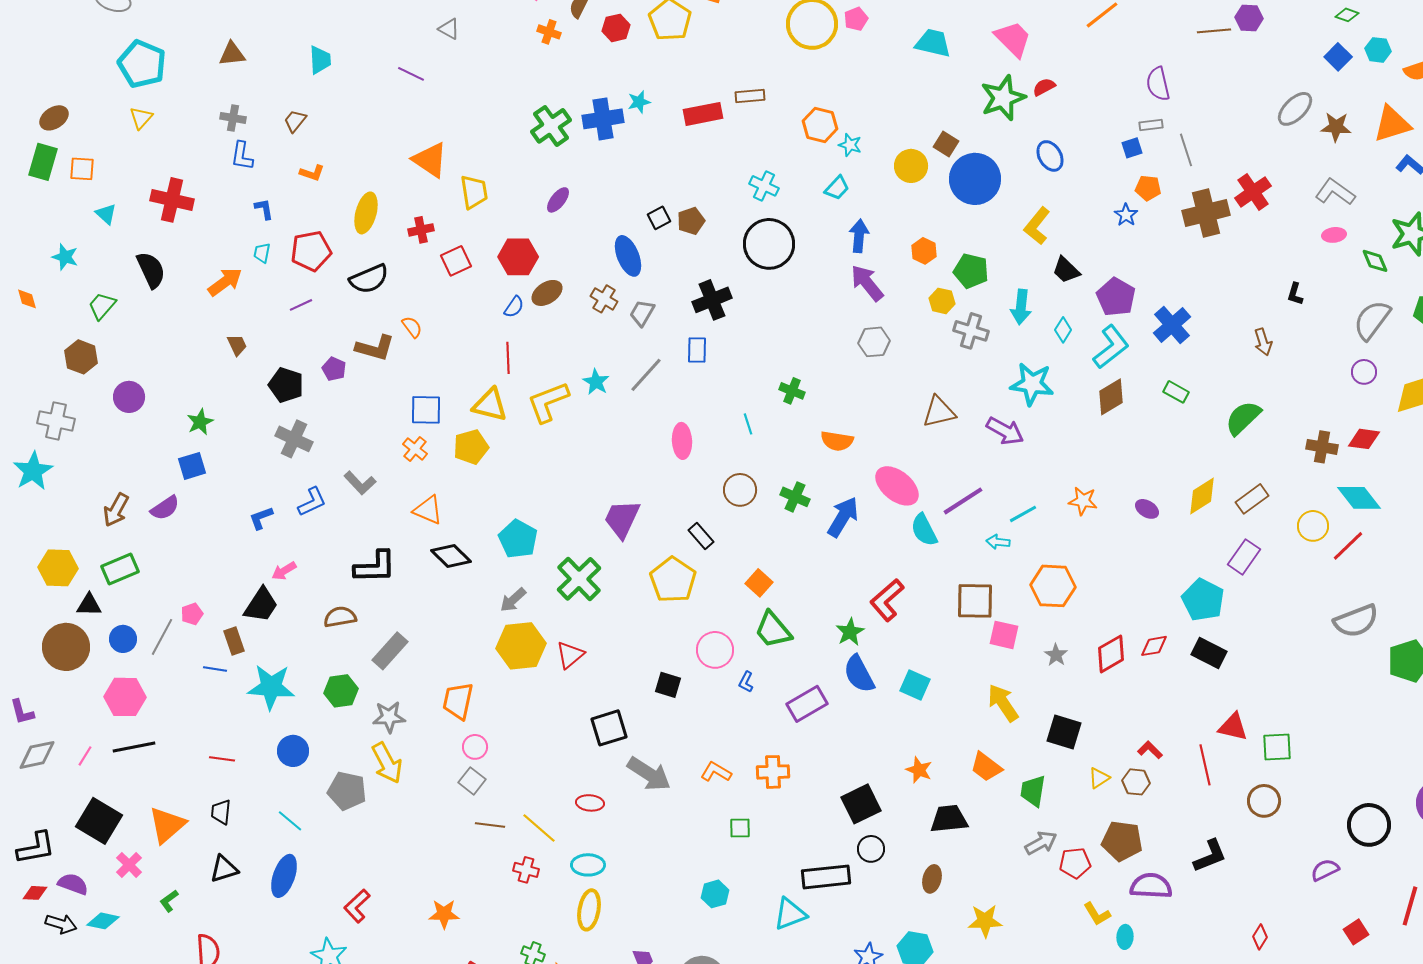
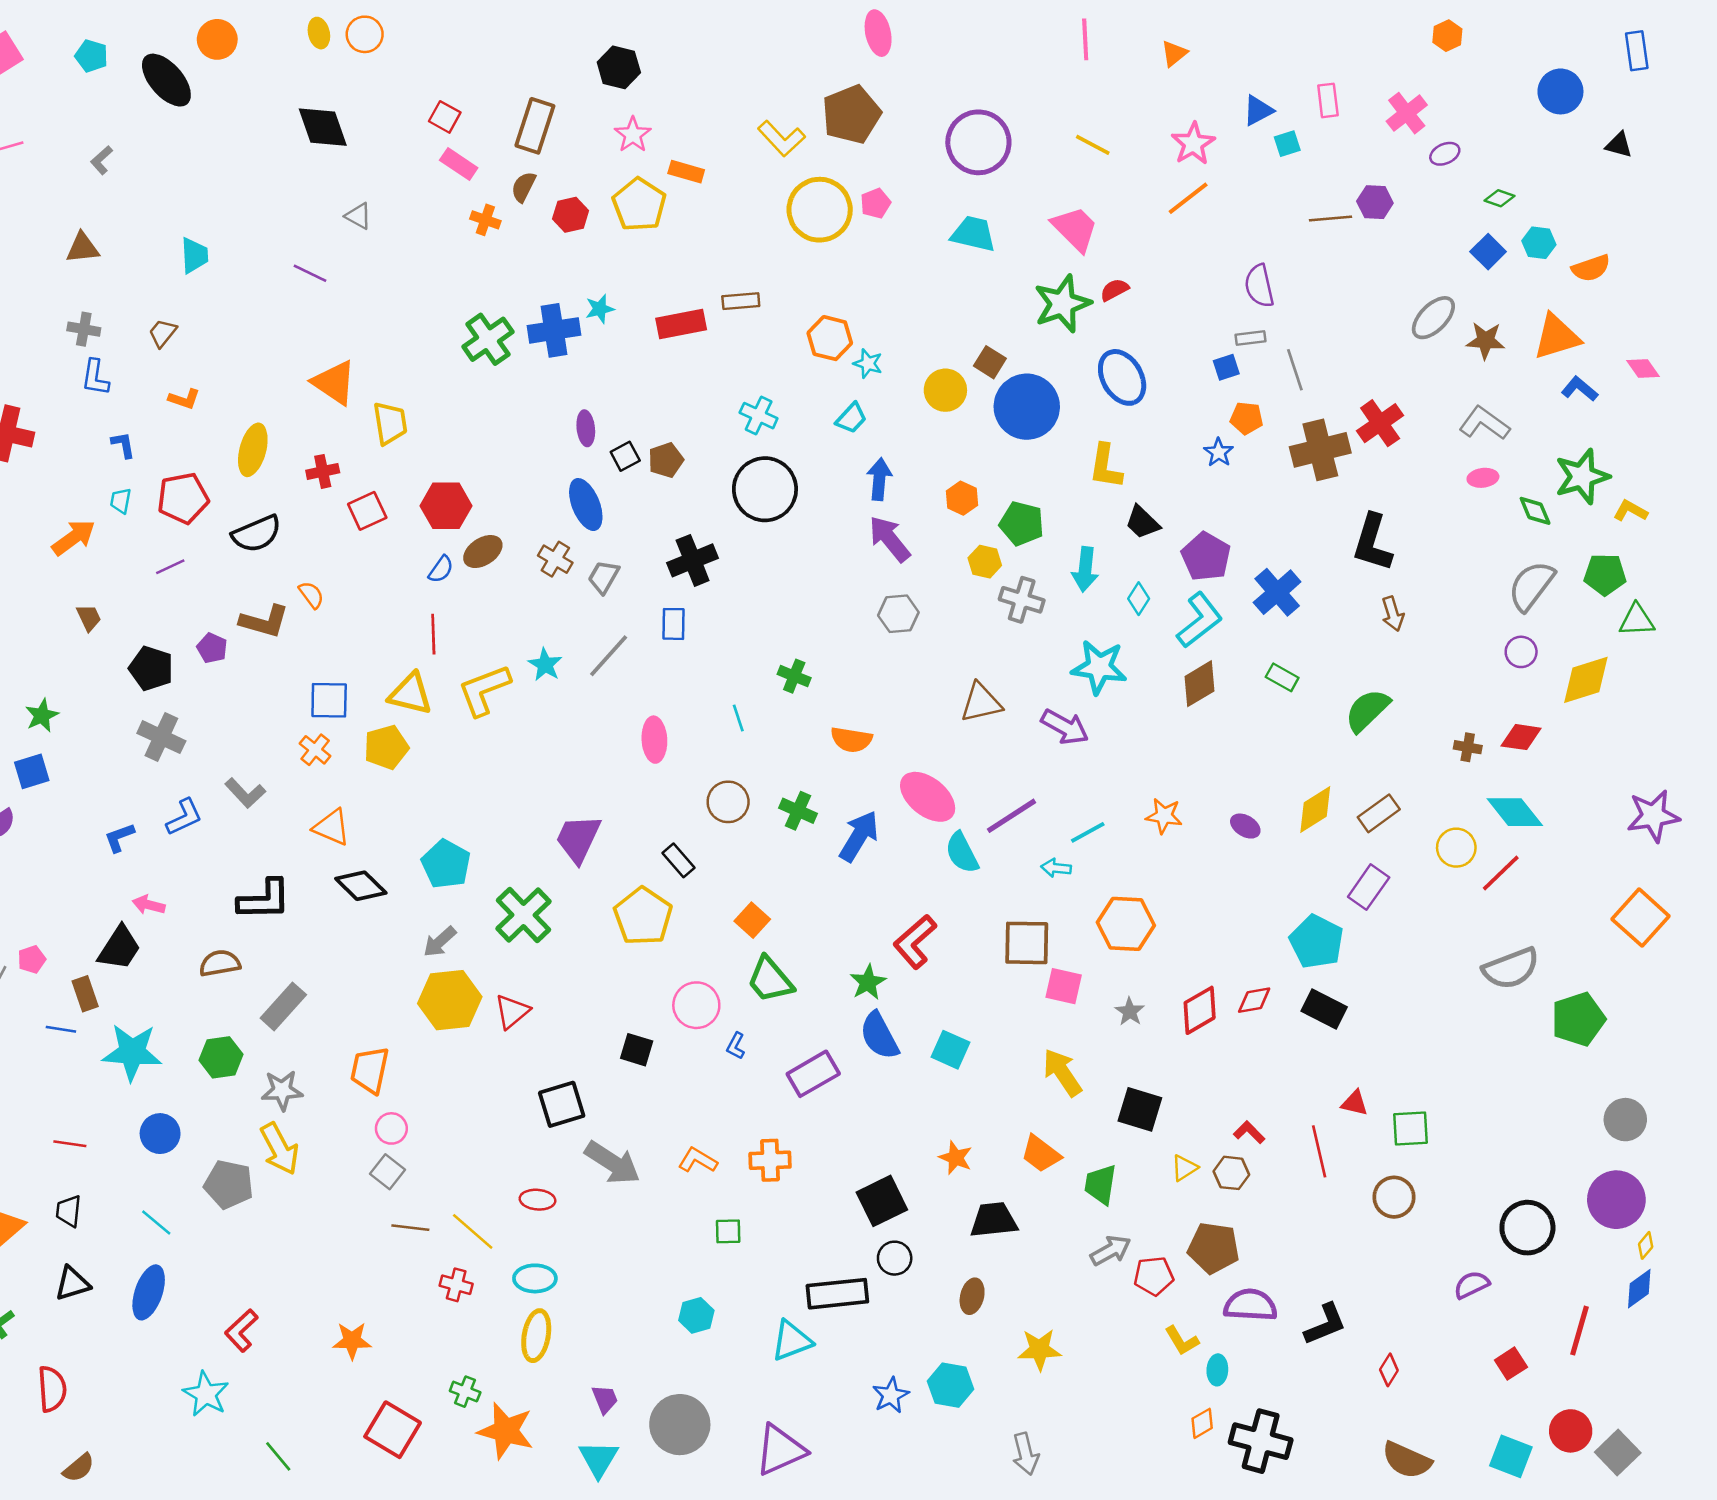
blue ellipse: (1050, 156) -> (1122, 377), size x1.4
purple ellipse: (558, 200) -> (586, 428), moved, turned -44
yellow L-shape: (1037, 226) -> (1106, 466), turned -30
black L-shape: (1295, 294) -> (1372, 543), moved, size x2.0
brown cross: (1322, 447) -> (1468, 747), size x0.7
pink arrow: (284, 571) -> (149, 905), turned 45
red triangle: (1233, 727) -> (1355, 1103), size x0.7
black L-shape: (1210, 856) -> (1325, 1324), moved

